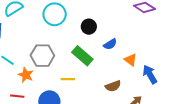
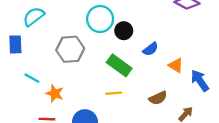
cyan circle: (55, 14) -> (100, 19), moved
gray hexagon: (42, 56) -> (70, 49), moved
yellow line: (68, 79) -> (114, 93), moved

